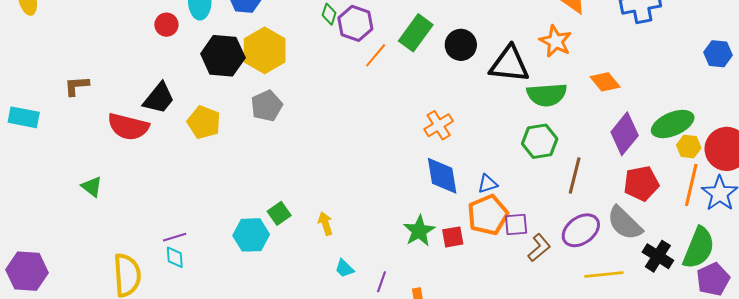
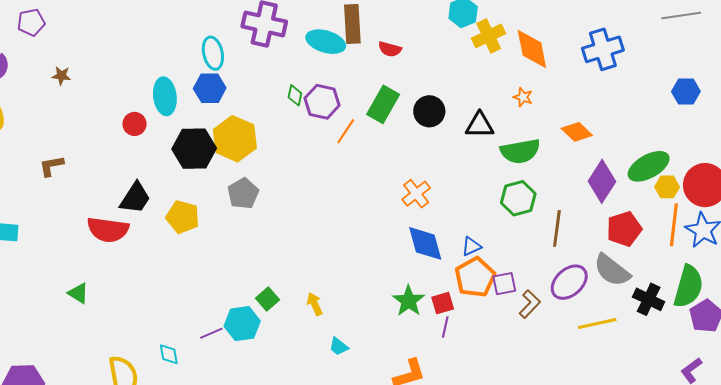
orange star: (556, 41) -> (523, 97), size x0.6
black triangle: (509, 64) -> (480, 125), size x0.7
brown L-shape: (77, 86) -> (51, 166), moved
purple line: (175, 237) -> (211, 333), moved
purple line: (381, 282) -> (445, 327), moved

